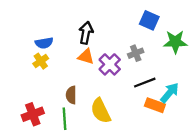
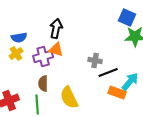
blue square: (149, 20) -> (127, 18), moved
gray cross: (136, 53) -> (95, 60), moved, turned 32
purple cross: (110, 64) -> (43, 56), moved, turned 30

